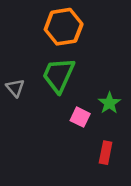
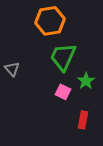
green trapezoid: (59, 75) -> (63, 57), moved

